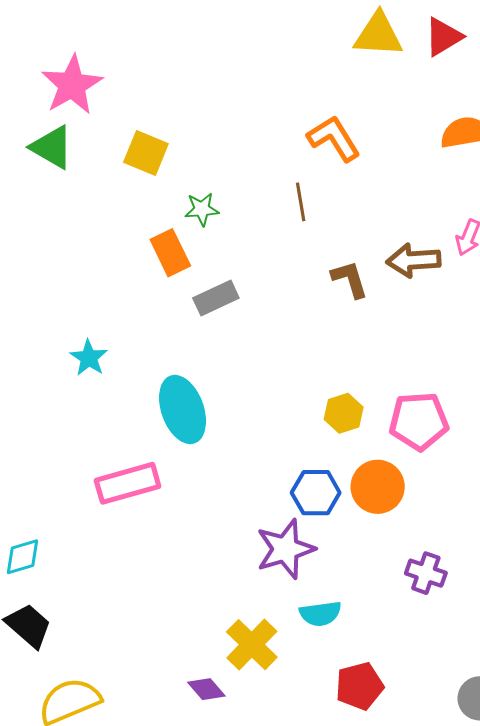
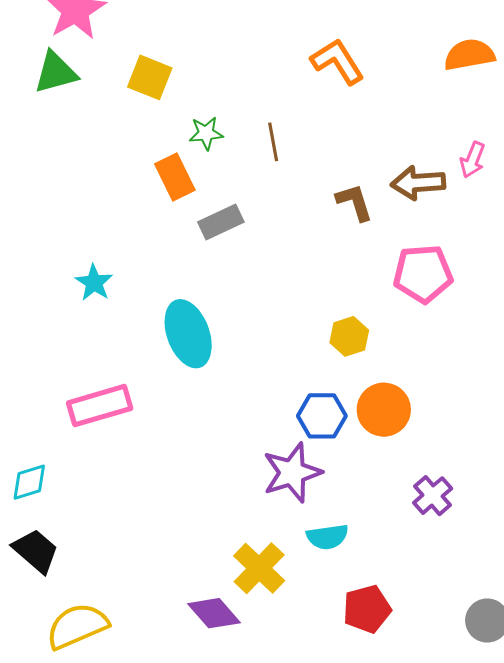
green triangle: (52, 147) -> (56, 72), turned -45
brown line: (301, 202) -> (273, 142), moved
pink pentagon: (419, 421) -> (423, 274), moved
pink rectangle: (128, 483) -> (100, 406), moved
purple cross: (426, 573) -> (433, 496), turned 30
purple diamond: (206, 689) -> (214, 613), size x1.4

